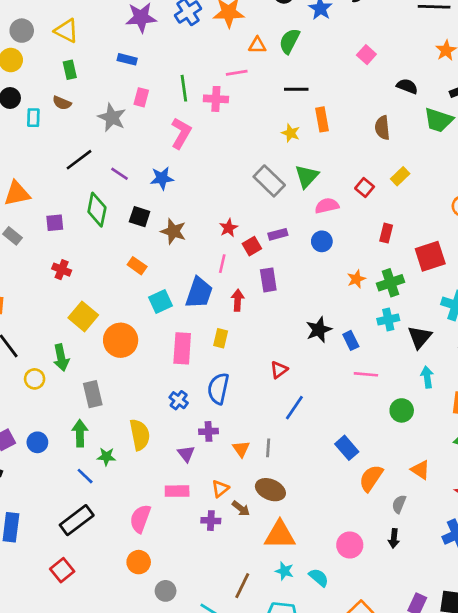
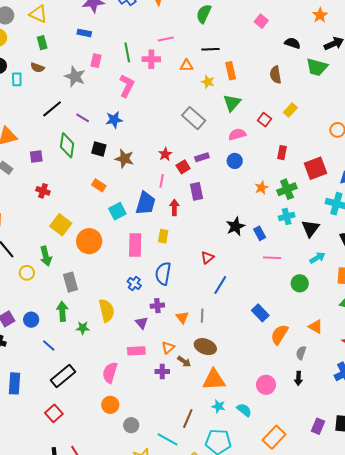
orange triangle: (257, 45) -> (186, 66), moved
green triangle: (307, 176) -> (232, 103), moved
cyan arrow: (427, 377) -> (317, 258), turned 70
blue line: (85, 476) -> (49, 346), moved

